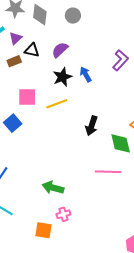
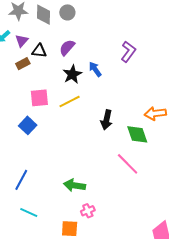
gray circle: (73, 16) -> (67, 12), moved
pink line: (108, 172) -> (128, 164), turned 50

